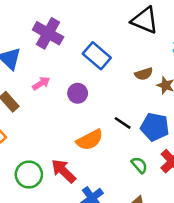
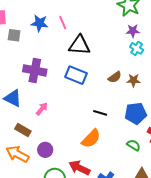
black triangle: (145, 20) -> (79, 45), moved
purple circle: (78, 93) -> (45, 150), moved
black line: (123, 123) -> (100, 113), moved

